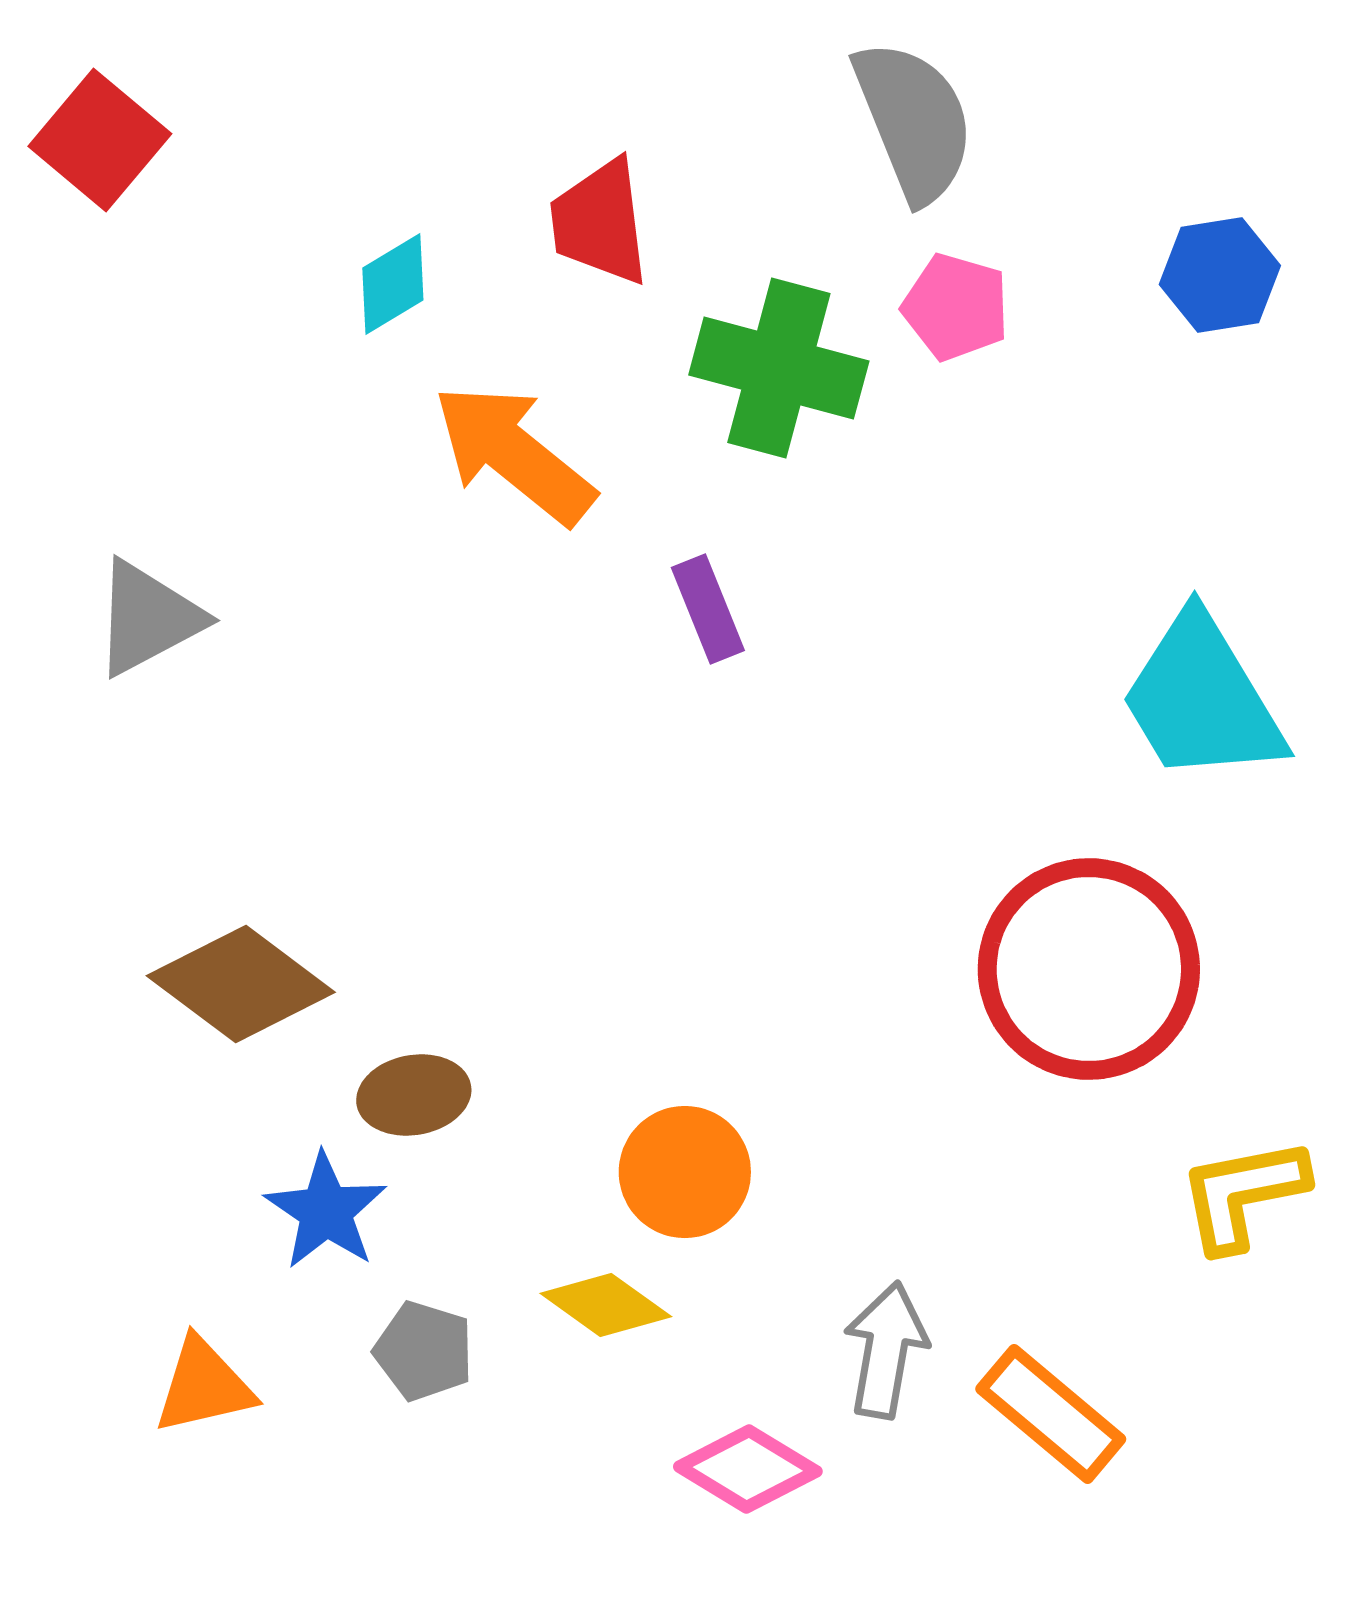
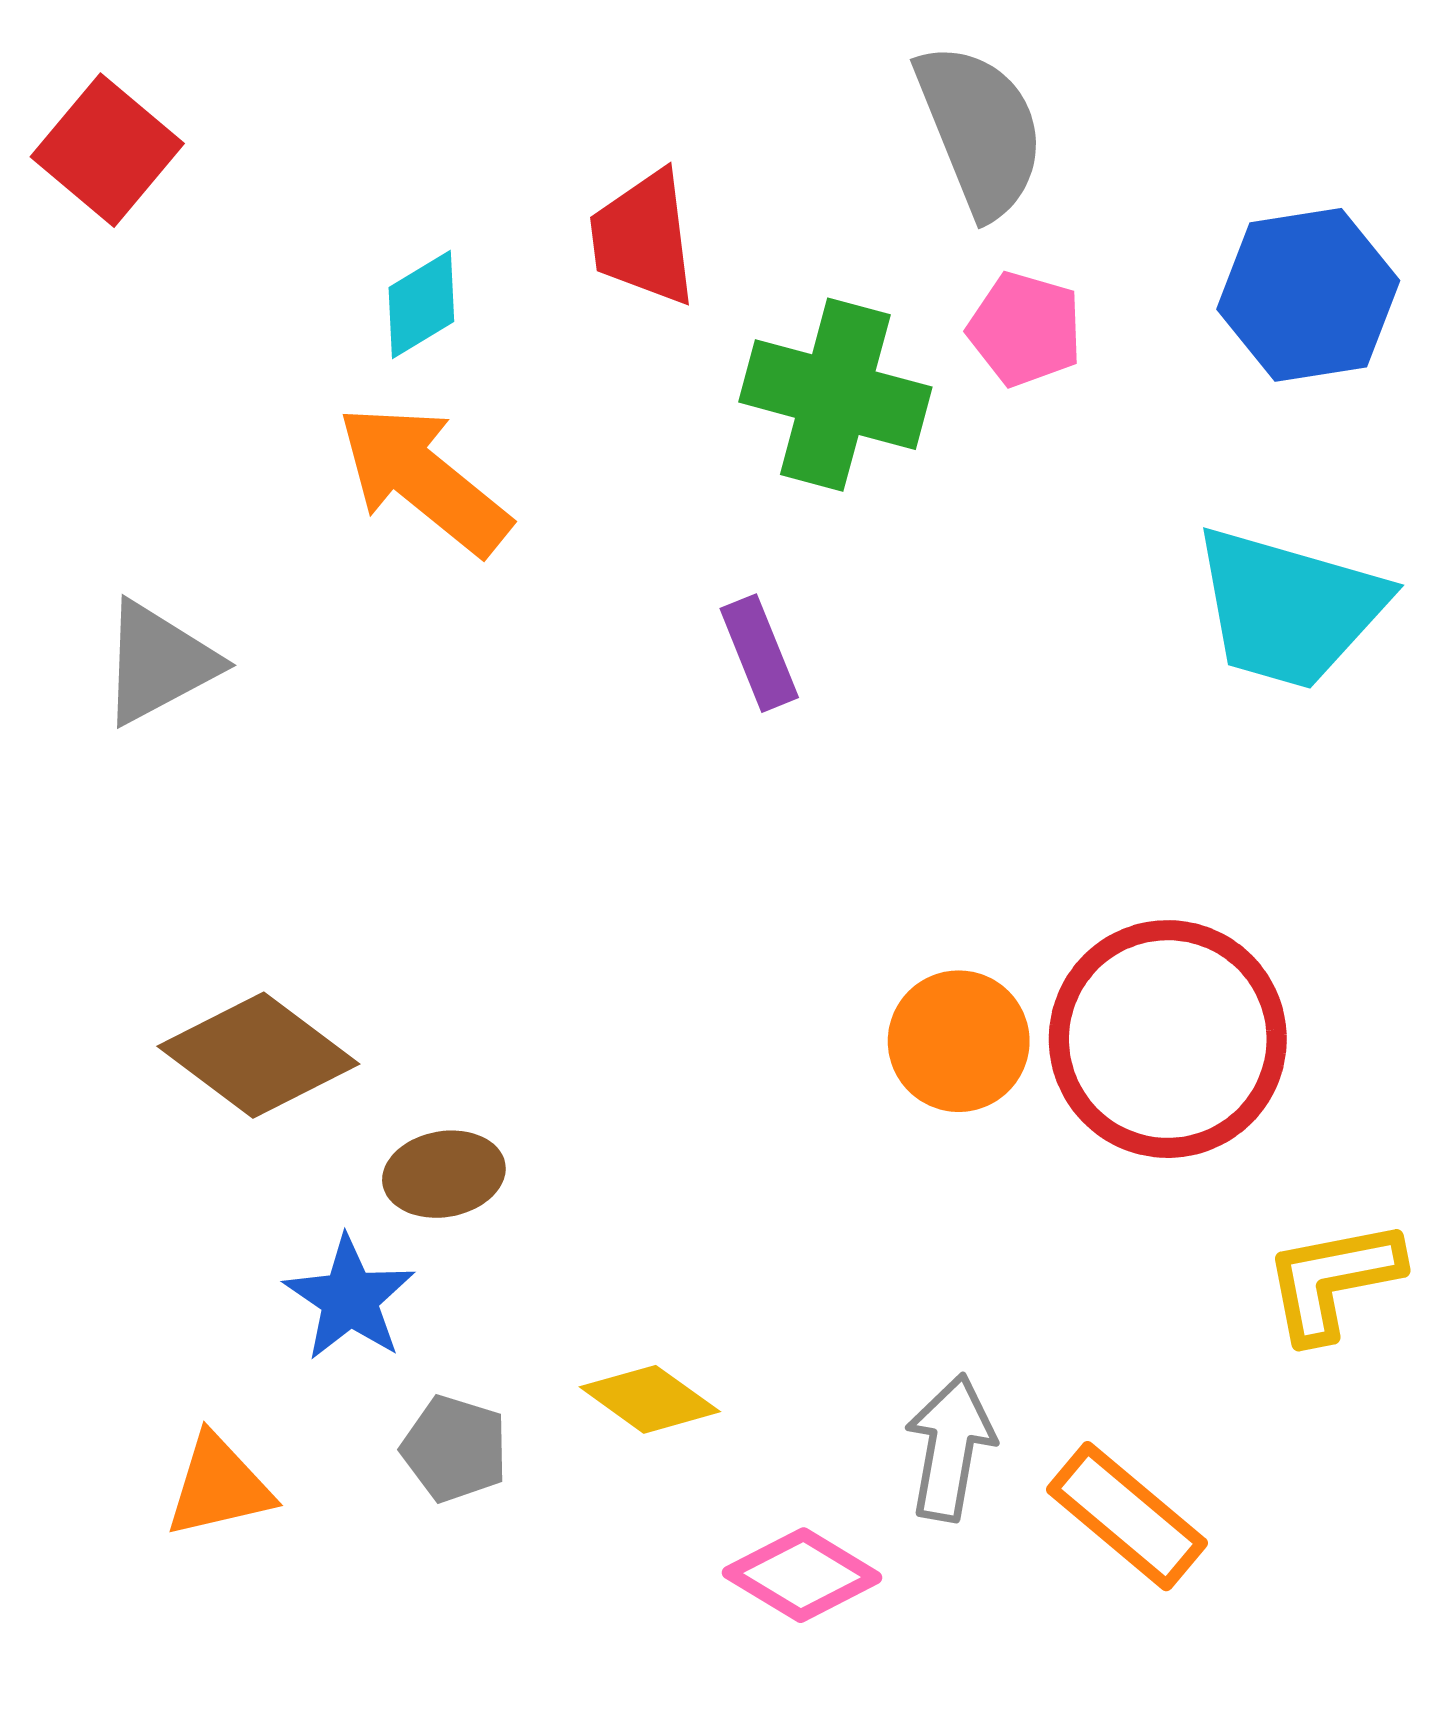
blue hexagon: (1220, 275) -> (1308, 295), size x1.4
orange arrow: (514, 454) -> (424, 479), moved
cyan trapezoid: (1202, 699) -> (1289, 608), moved, turned -43
orange circle: (685, 1172) -> (959, 1041), moved

